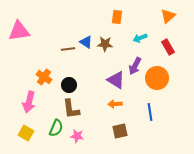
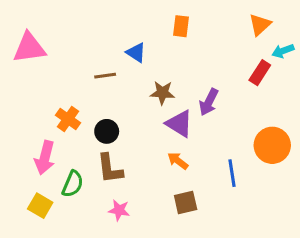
cyan arrow: (140, 38) -> (283, 51), moved
blue triangle: (86, 42) -> (136, 52), moved
brown star: (105, 44) -> (162, 93), moved
red rectangle: (168, 47) -> (260, 73), turned 63
orange circle: (157, 78) -> (272, 145), moved
orange arrow: (115, 104) -> (178, 161), turned 40
green semicircle: (56, 128) -> (73, 184), moved

